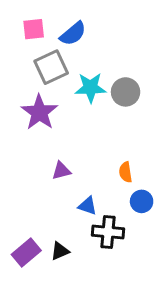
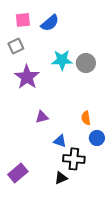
gray square: (51, 67) -> (16, 46), moved, size x0.7
black triangle: (60, 251) -> (61, 178), moved

